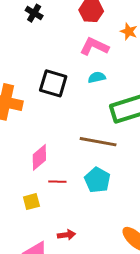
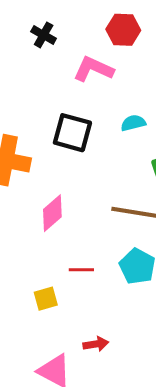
pink L-shape: (94, 46) -> (93, 69), moved
pink diamond: (39, 157) -> (52, 213), moved

